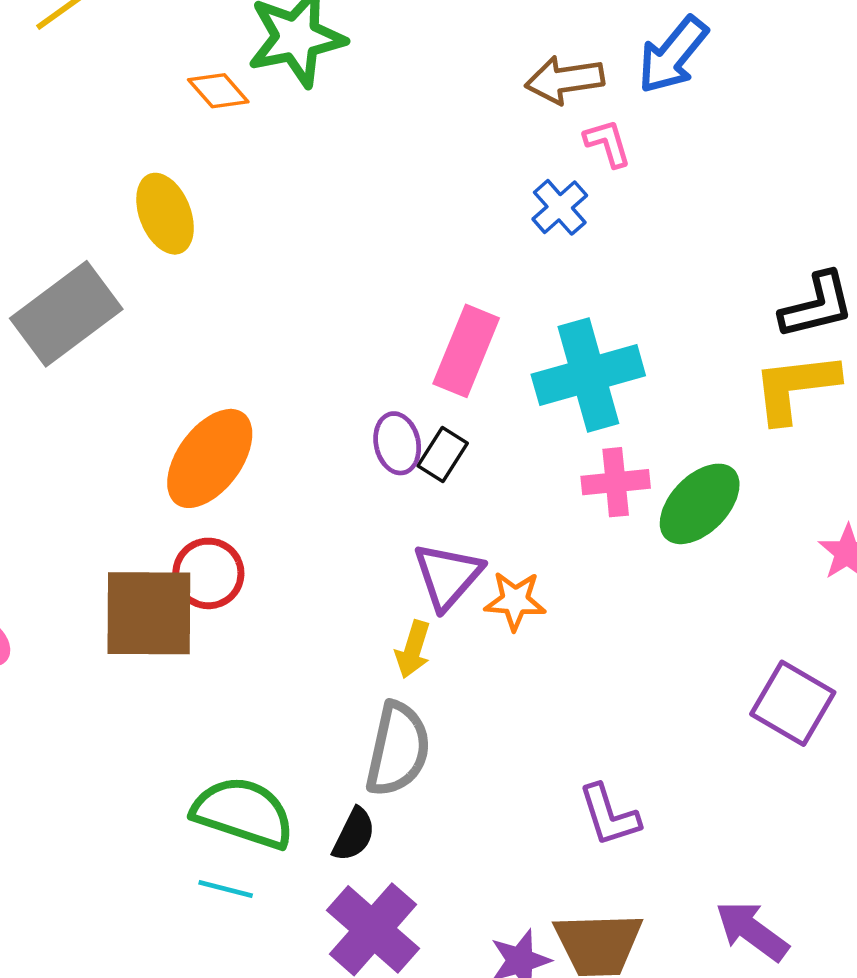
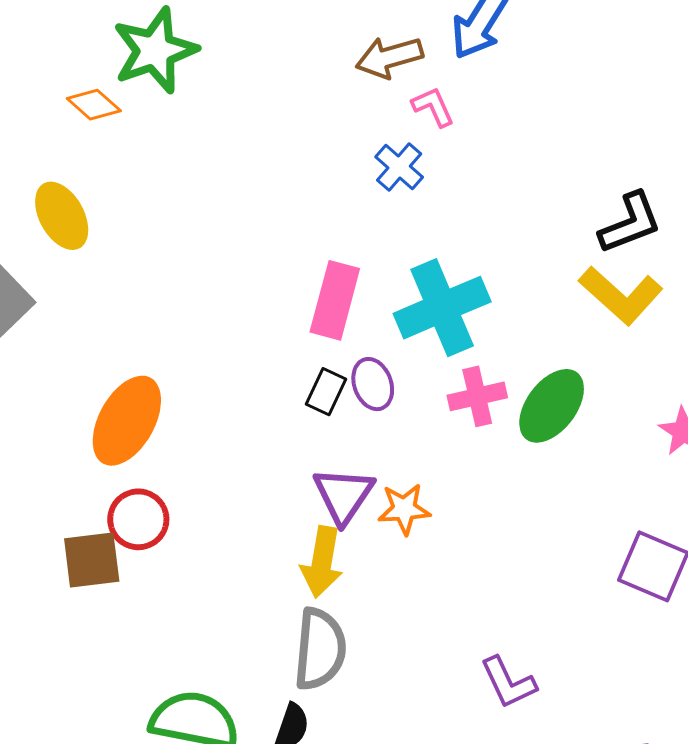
yellow L-shape: (795, 387) -> (621, 295), turned -124
purple ellipse: (397, 443) -> (373, 384), moved
brown square: (149, 613) -> (92, 560), size x0.7
yellow arrow: (413, 649) -> (322, 562), size x1.4

